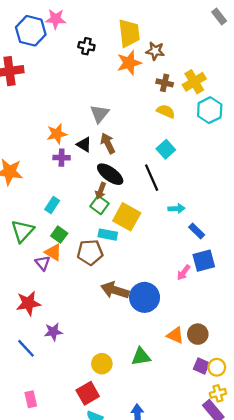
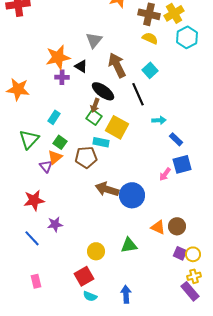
brown cross: (165, 83) -> (149, 14), size x1.5
orange star: (57, 134) -> (58, 57), size x1.4
brown arrow: (108, 143) -> (117, 65), moved, size x1.4
orange triangle: (53, 252) -> (55, 157), turned 49

